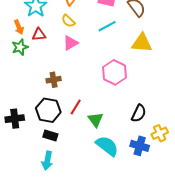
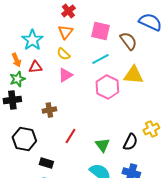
pink hexagon: (114, 72) -> (107, 87), moved
black hexagon: (48, 110) -> (24, 139), moved
black cross: (15, 119) -> (12, 100), moved
green triangle: (96, 120) -> (102, 145), moved
yellow cross: (160, 133) -> (151, 129), moved

